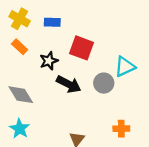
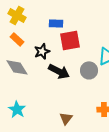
blue rectangle: (52, 22) -> (56, 23), moved
red square: (82, 48) -> (70, 40), turned -30
gray diamond: (21, 95) -> (17, 67), moved

